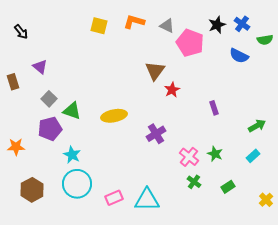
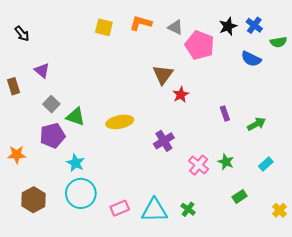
green arrow: (257, 126) -> (256, 124), moved
green cross: (194, 182) -> (188, 209), moved

